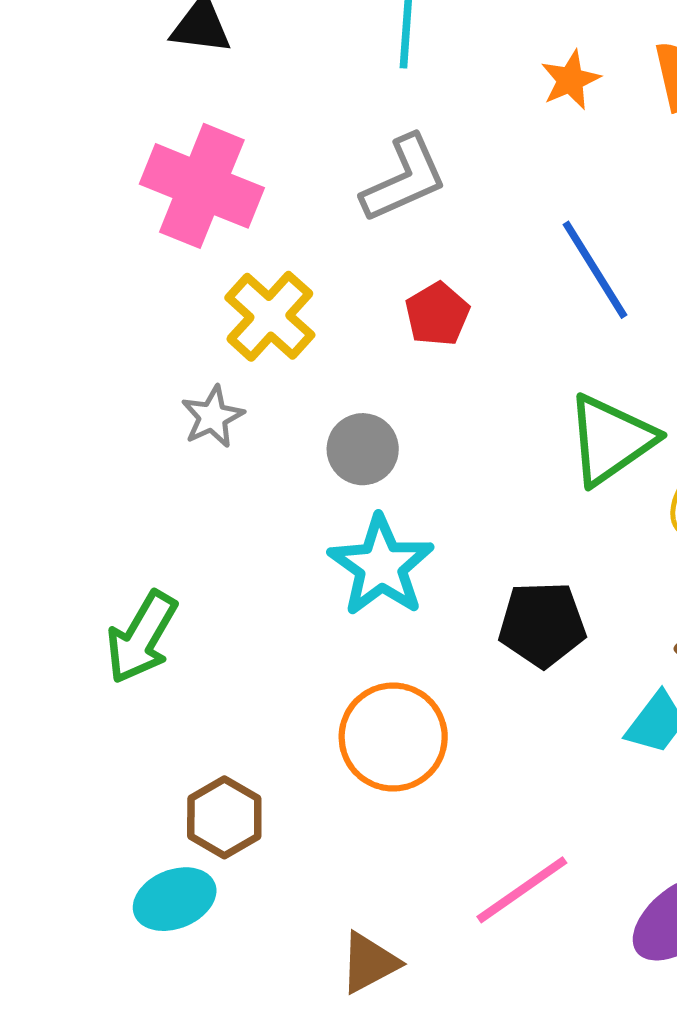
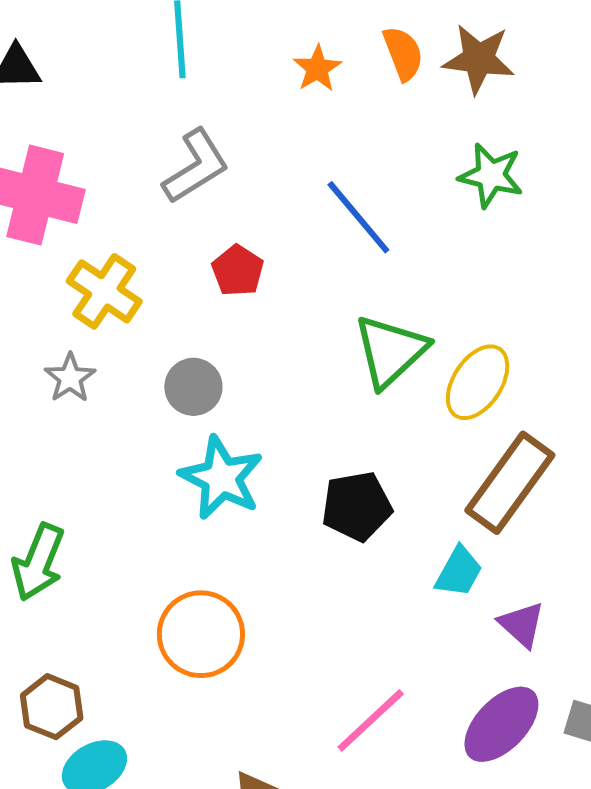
orange circle: (393, 737) -> (201, 634), moved
brown hexagon: (224, 817) -> (52, 707), moved

